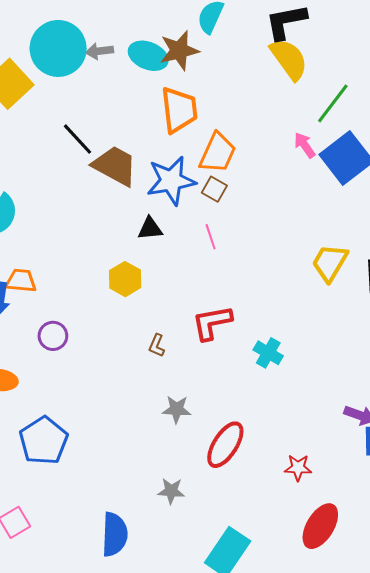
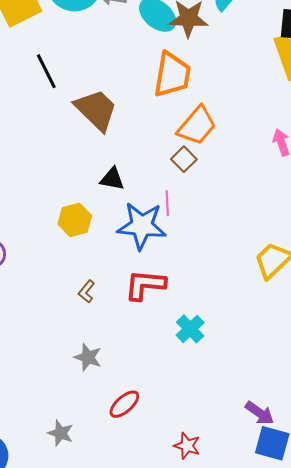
black line: (78, 139) -> (46, 71), moved
blue star: (171, 181) -> (142, 226), moved
red ellipse: (225, 445) -> (124, 404), size x0.7

